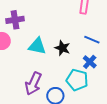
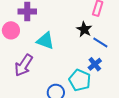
black star: (62, 48) -> (84, 29), moved
purple arrow: (33, 84) -> (24, 65), moved

